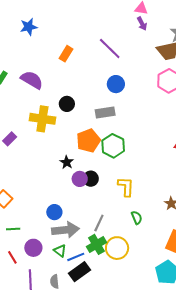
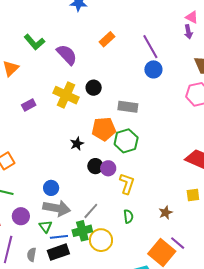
blue circle: (116, 84) -> (153, 69), moved
purple circle: (80, 179) -> (108, 168), moved

